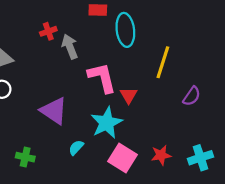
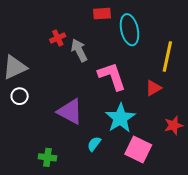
red triangle: (129, 95) -> (153, 88), moved, turned 36
red star: (161, 155) -> (174, 125), moved

